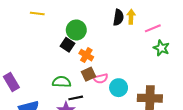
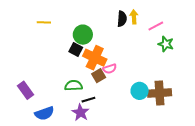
orange cross: (86, 55) -> (95, 58), size x1.6
pink semicircle: (101, 78) -> (110, 69), moved
cyan circle: (119, 88) -> (140, 91), moved

